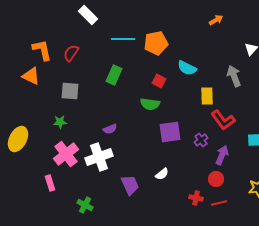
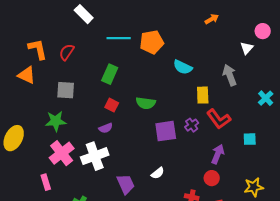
red square: (159, 81) -> (112, 105), moved
green star: (60, 122) -> (56, 121), size x1.5
purple cross: (201, 140) -> (192, 125), moved

